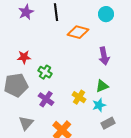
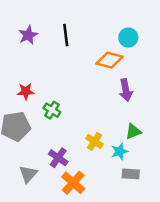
orange diamond: (78, 32) -> (110, 60), moved
green triangle: (102, 86) -> (133, 131), moved
purple cross: (46, 99) -> (58, 158), moved
gray rectangle: (108, 123) -> (131, 174), turned 32

